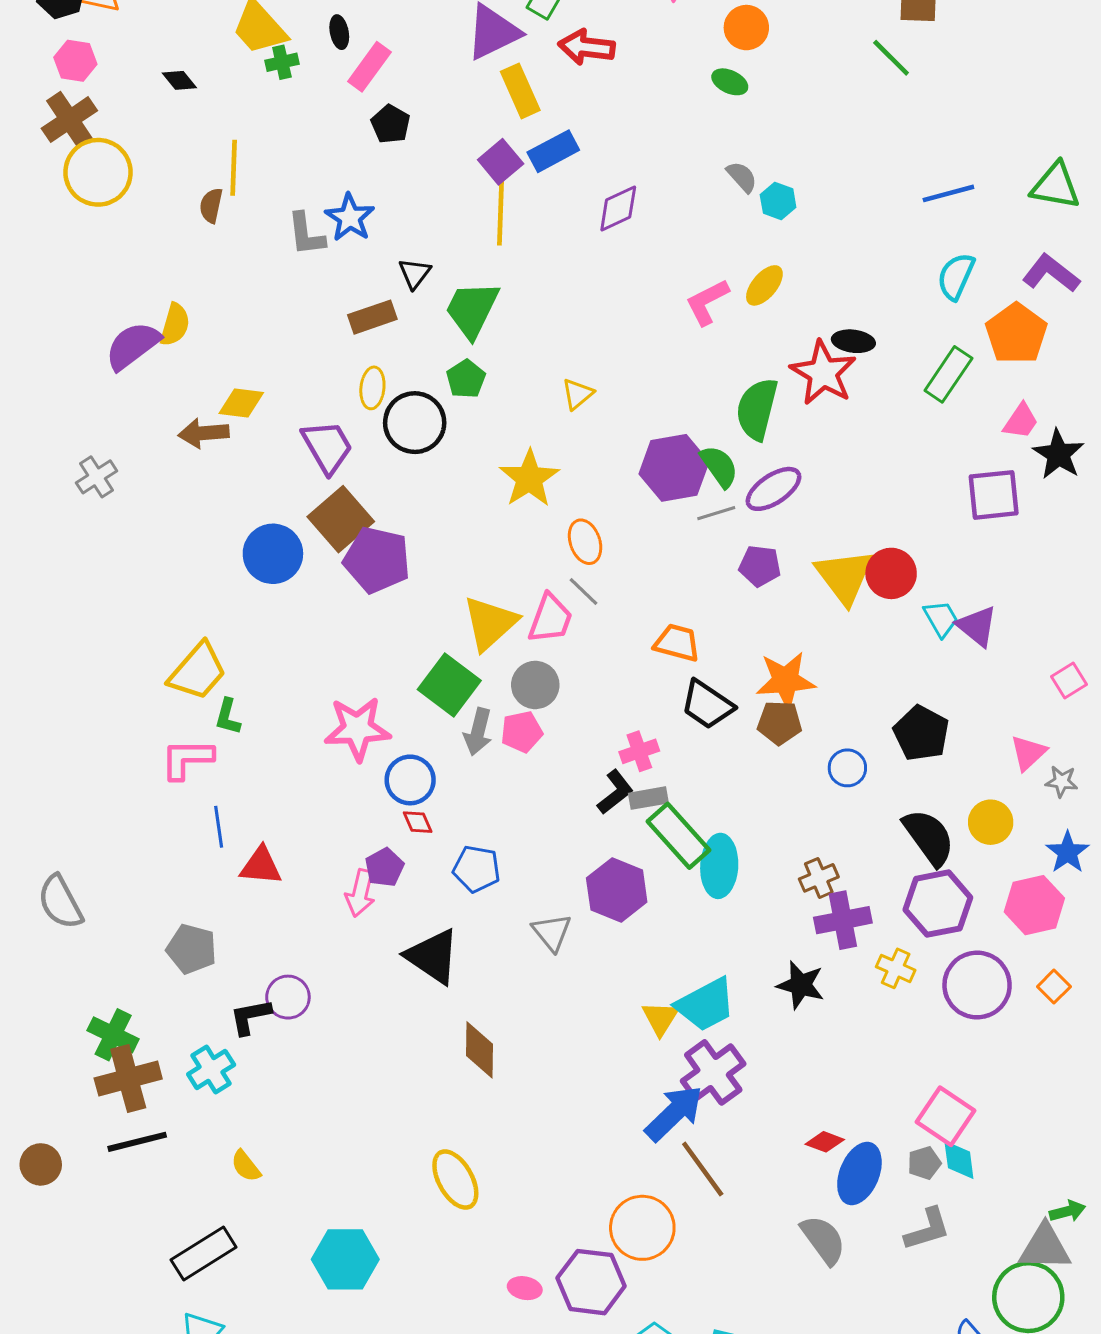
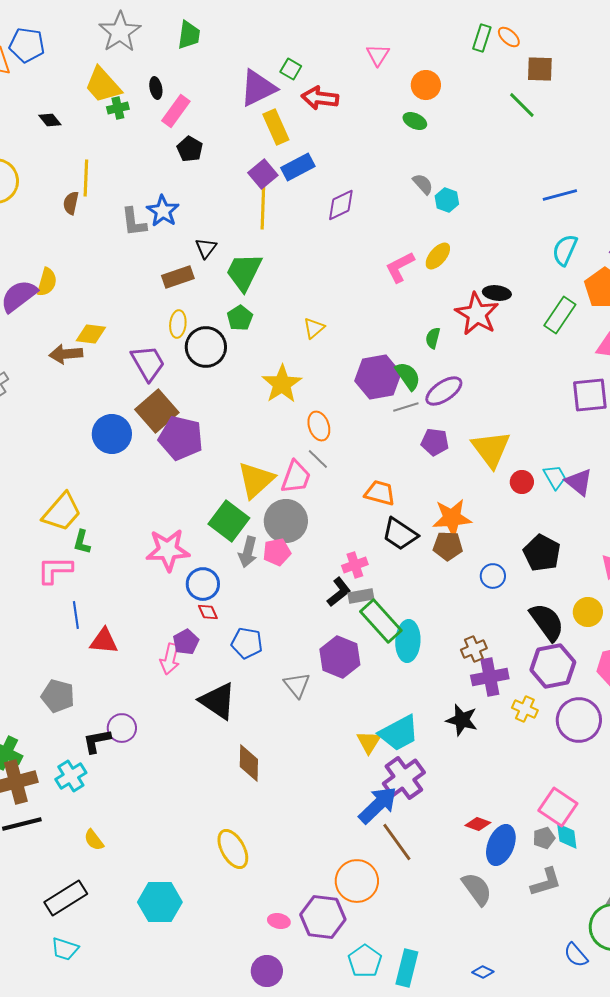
green semicircle: (757, 409) -> (433, 338), size x0.5
red circle: (891, 573) -> (522, 482), moved, size x0.7
gray circle: (535, 685) -> (286, 521), size x1.4

